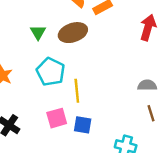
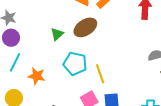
green triangle: (38, 32) -> (57, 34), turned 32

